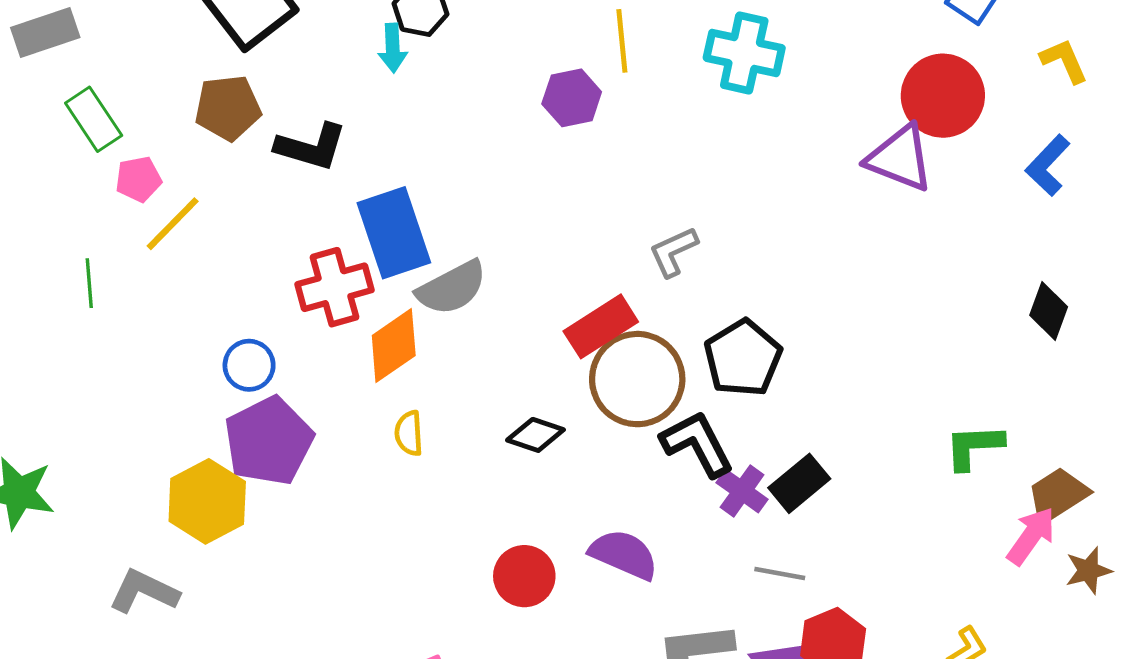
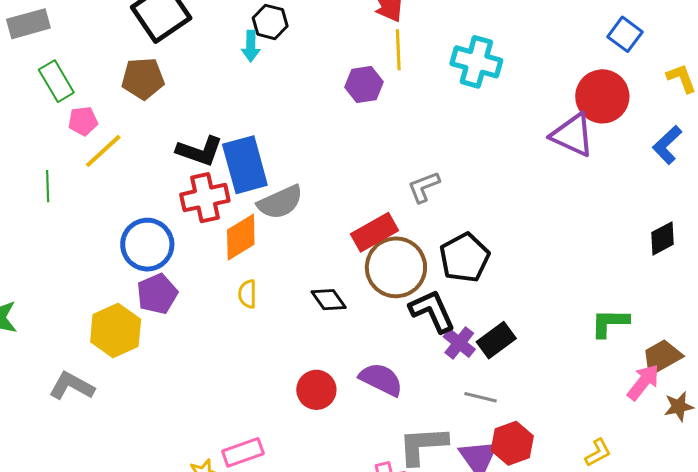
black L-shape: (311, 147) -> (200, 151), moved
black diamond: (1049, 311) -> (663, 238), turned 39
blue circle: (249, 365) -> (147, 245), size x1.6
black diamond: (535, 435) -> (329, 300), turned 33
purple pentagon: (269, 441) -> (157, 294), size x0.7

